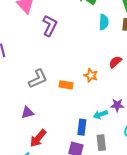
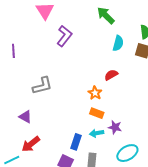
red semicircle: (115, 62) -> (111, 75), moved
orange rectangle: (66, 85) -> (97, 113), moved
purple triangle: (27, 113) -> (25, 117), turned 32

